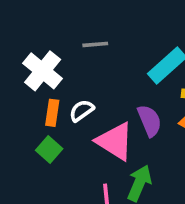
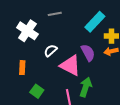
orange rectangle: (52, 113) -> (22, 68), moved
green square: (49, 150) -> (37, 91), moved

